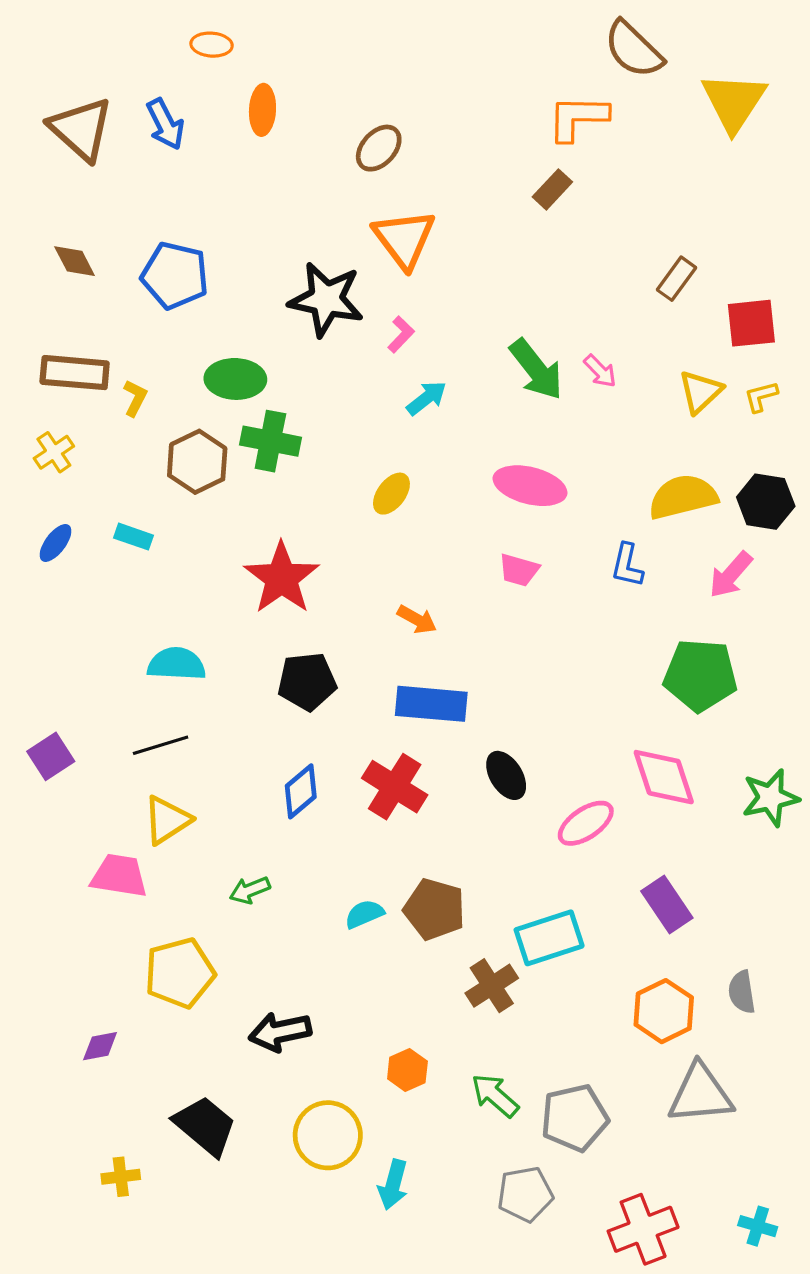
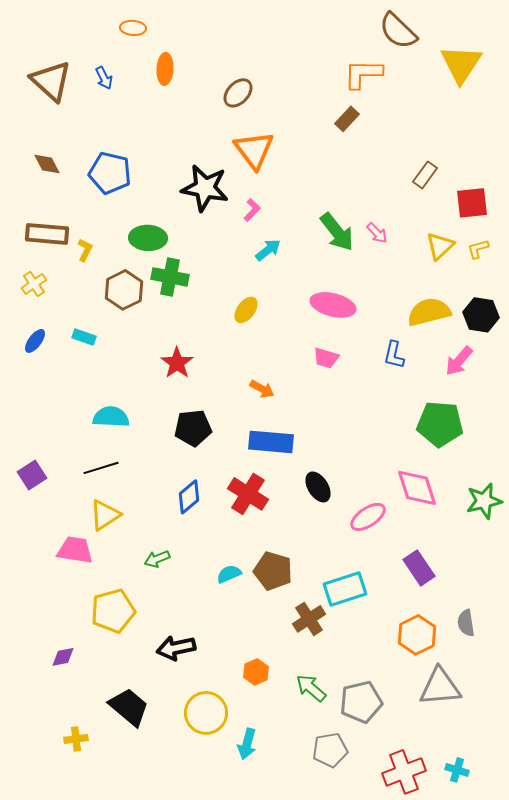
blue arrow: (165, 124) -> (104, 78), size x0.7
red star: (282, 578) -> (177, 363), size x0.7
cyan cross: (758, 1226) -> (457, 770), moved

